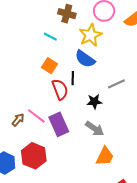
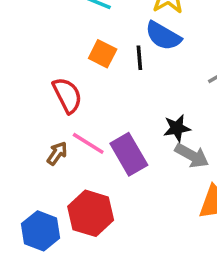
black line: (73, 78) -> (139, 58), moved
red semicircle: (60, 89) -> (67, 95), moved
black star: (94, 102) -> (177, 128), moved

